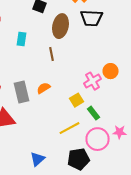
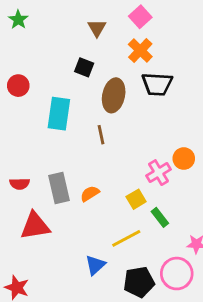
cyan rectangle: (22, 39) -> (59, 114), size x1.6
orange semicircle: (44, 88) -> (90, 194), moved
pink circle: (98, 139) -> (177, 274), moved
blue triangle: (38, 159) -> (95, 265), moved

